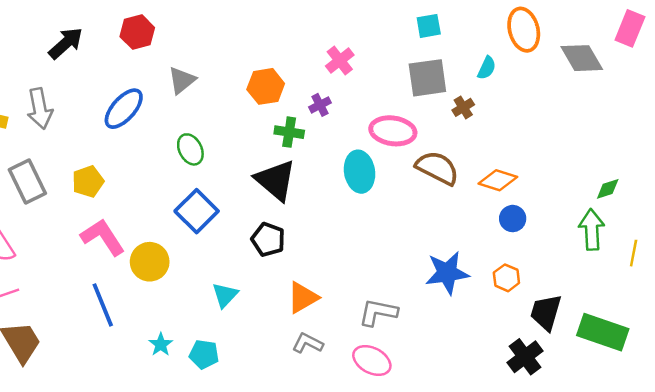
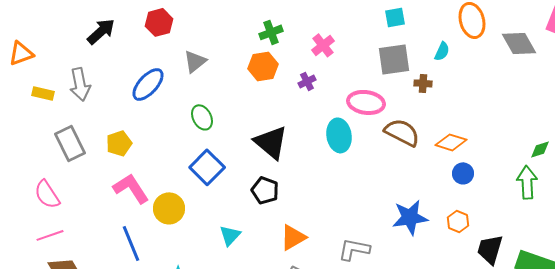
brown cross: (463, 107) -> (423, 83), turned 36
green cross: (289, 132) -> (271, 32), moved, turned -30

